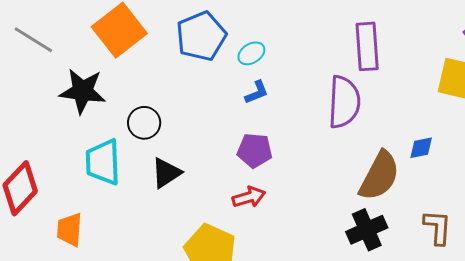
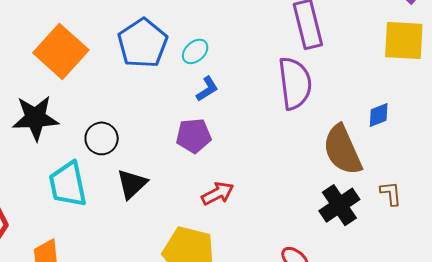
purple pentagon: (255, 150) -> (194, 136), moved
brown semicircle: (379, 176) -> (342, 150), turned 138
brown L-shape: (438, 227) -> (391, 193), moved, size x0.7

